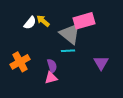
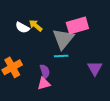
white semicircle: (30, 23) -> (22, 28), turned 80
gray triangle: (70, 34) -> (63, 39), turned 30

